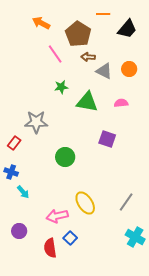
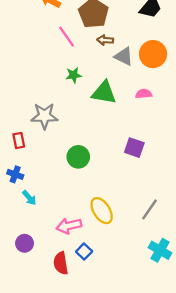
orange circle: (129, 69) -> (153, 54), size x1.5
purple square: (107, 139) -> (134, 148), moved
red rectangle: (14, 143) -> (19, 140), turned -48

